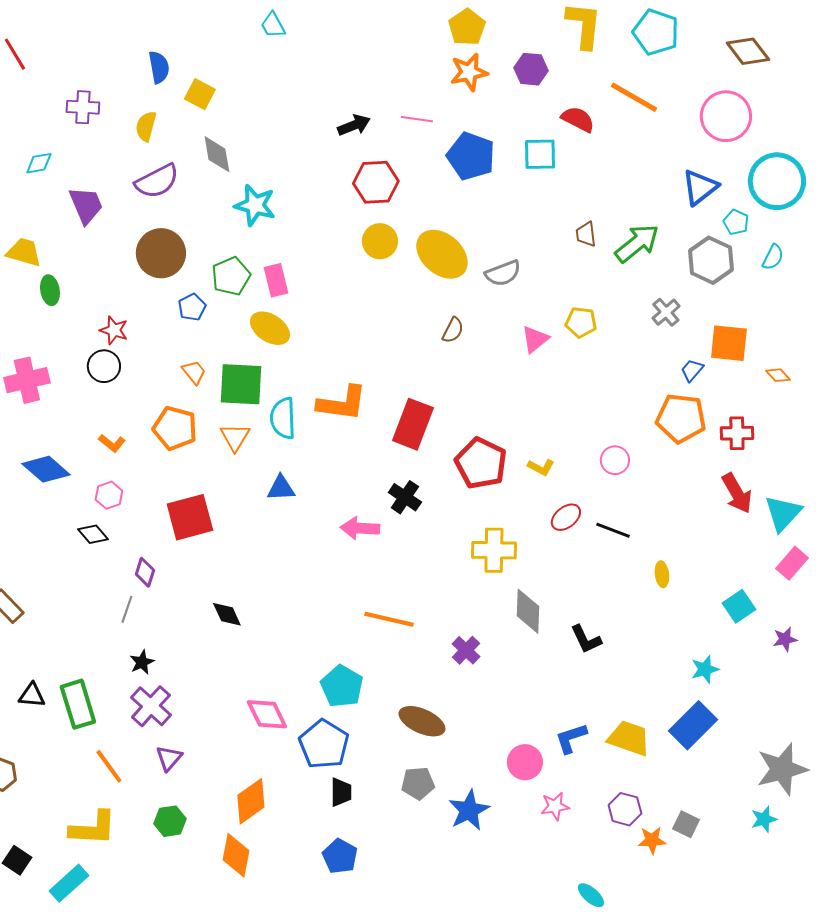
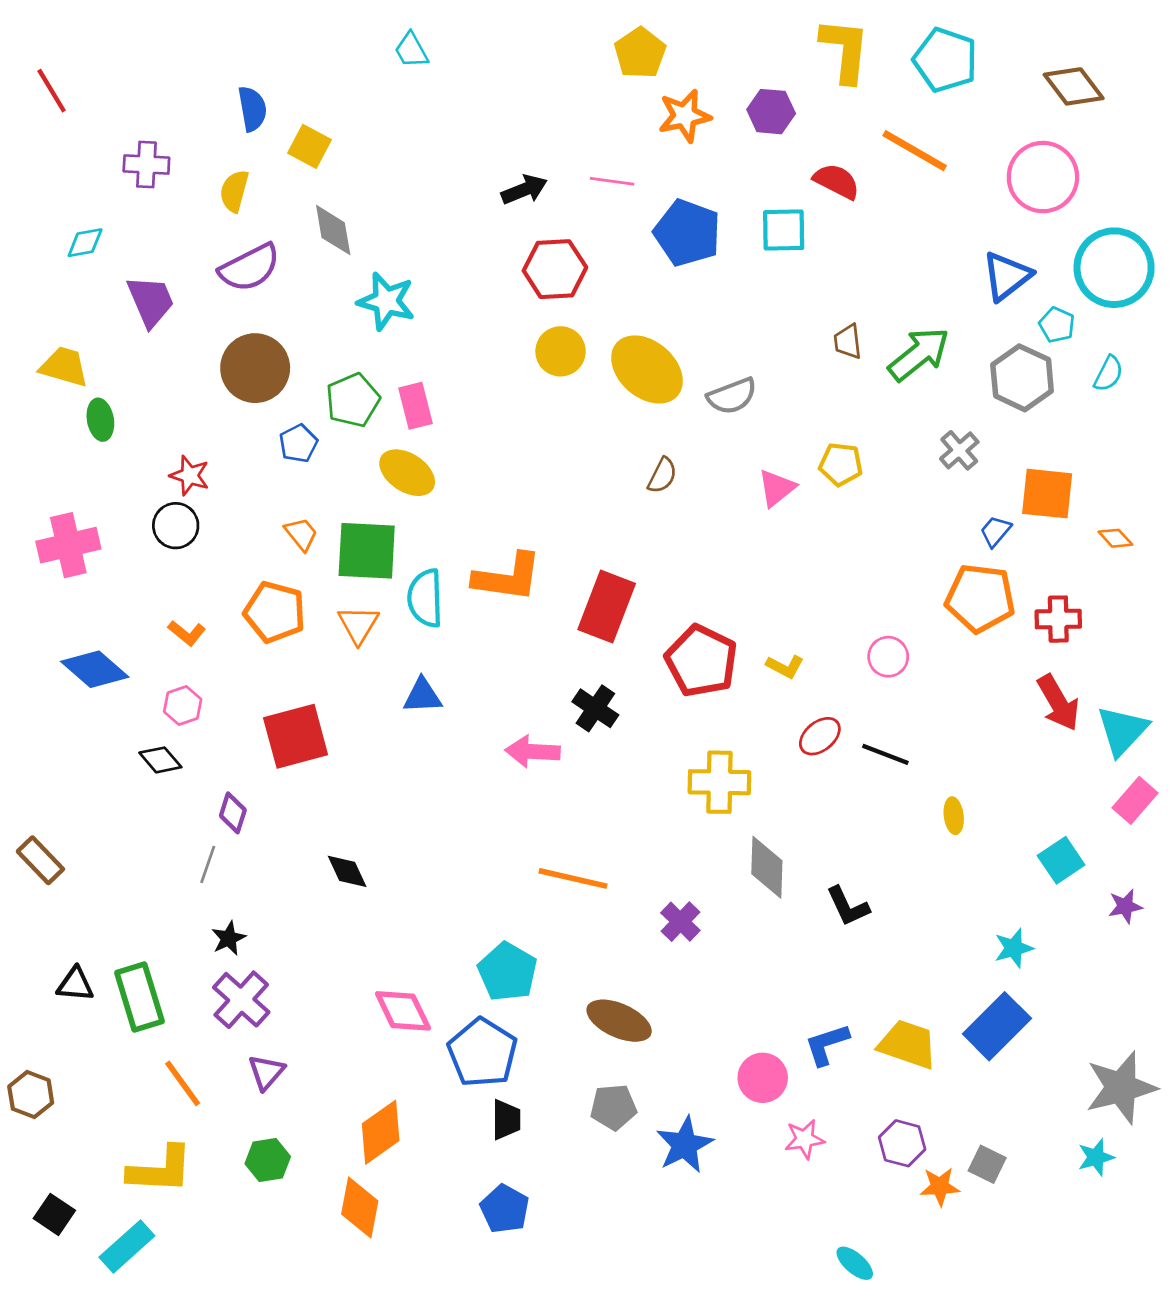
yellow pentagon: (467, 27) -> (640, 53), moved

